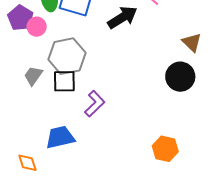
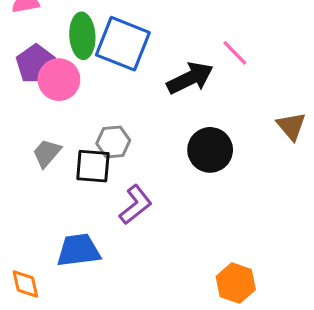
pink circle: (37, 27) -> (59, 80), size x1.4
gray hexagon: (67, 56) -> (113, 142), moved, size x0.6
black circle: (180, 77) -> (210, 150), moved

